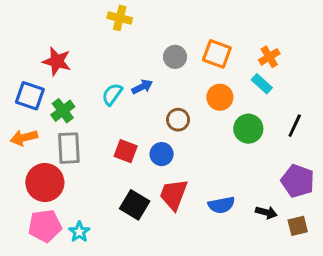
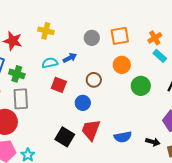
yellow cross: (120, 18) -> (46, 31), moved
orange square: (217, 54) -> (120, 36), turned -30
cyan rectangle: (262, 84) -> (160, 56), moved
cyan semicircle: (112, 94) -> (50, 63), turned 42
green cross: (63, 111) -> (17, 74), turned -35
red square: (126, 151) -> (59, 85), moved

